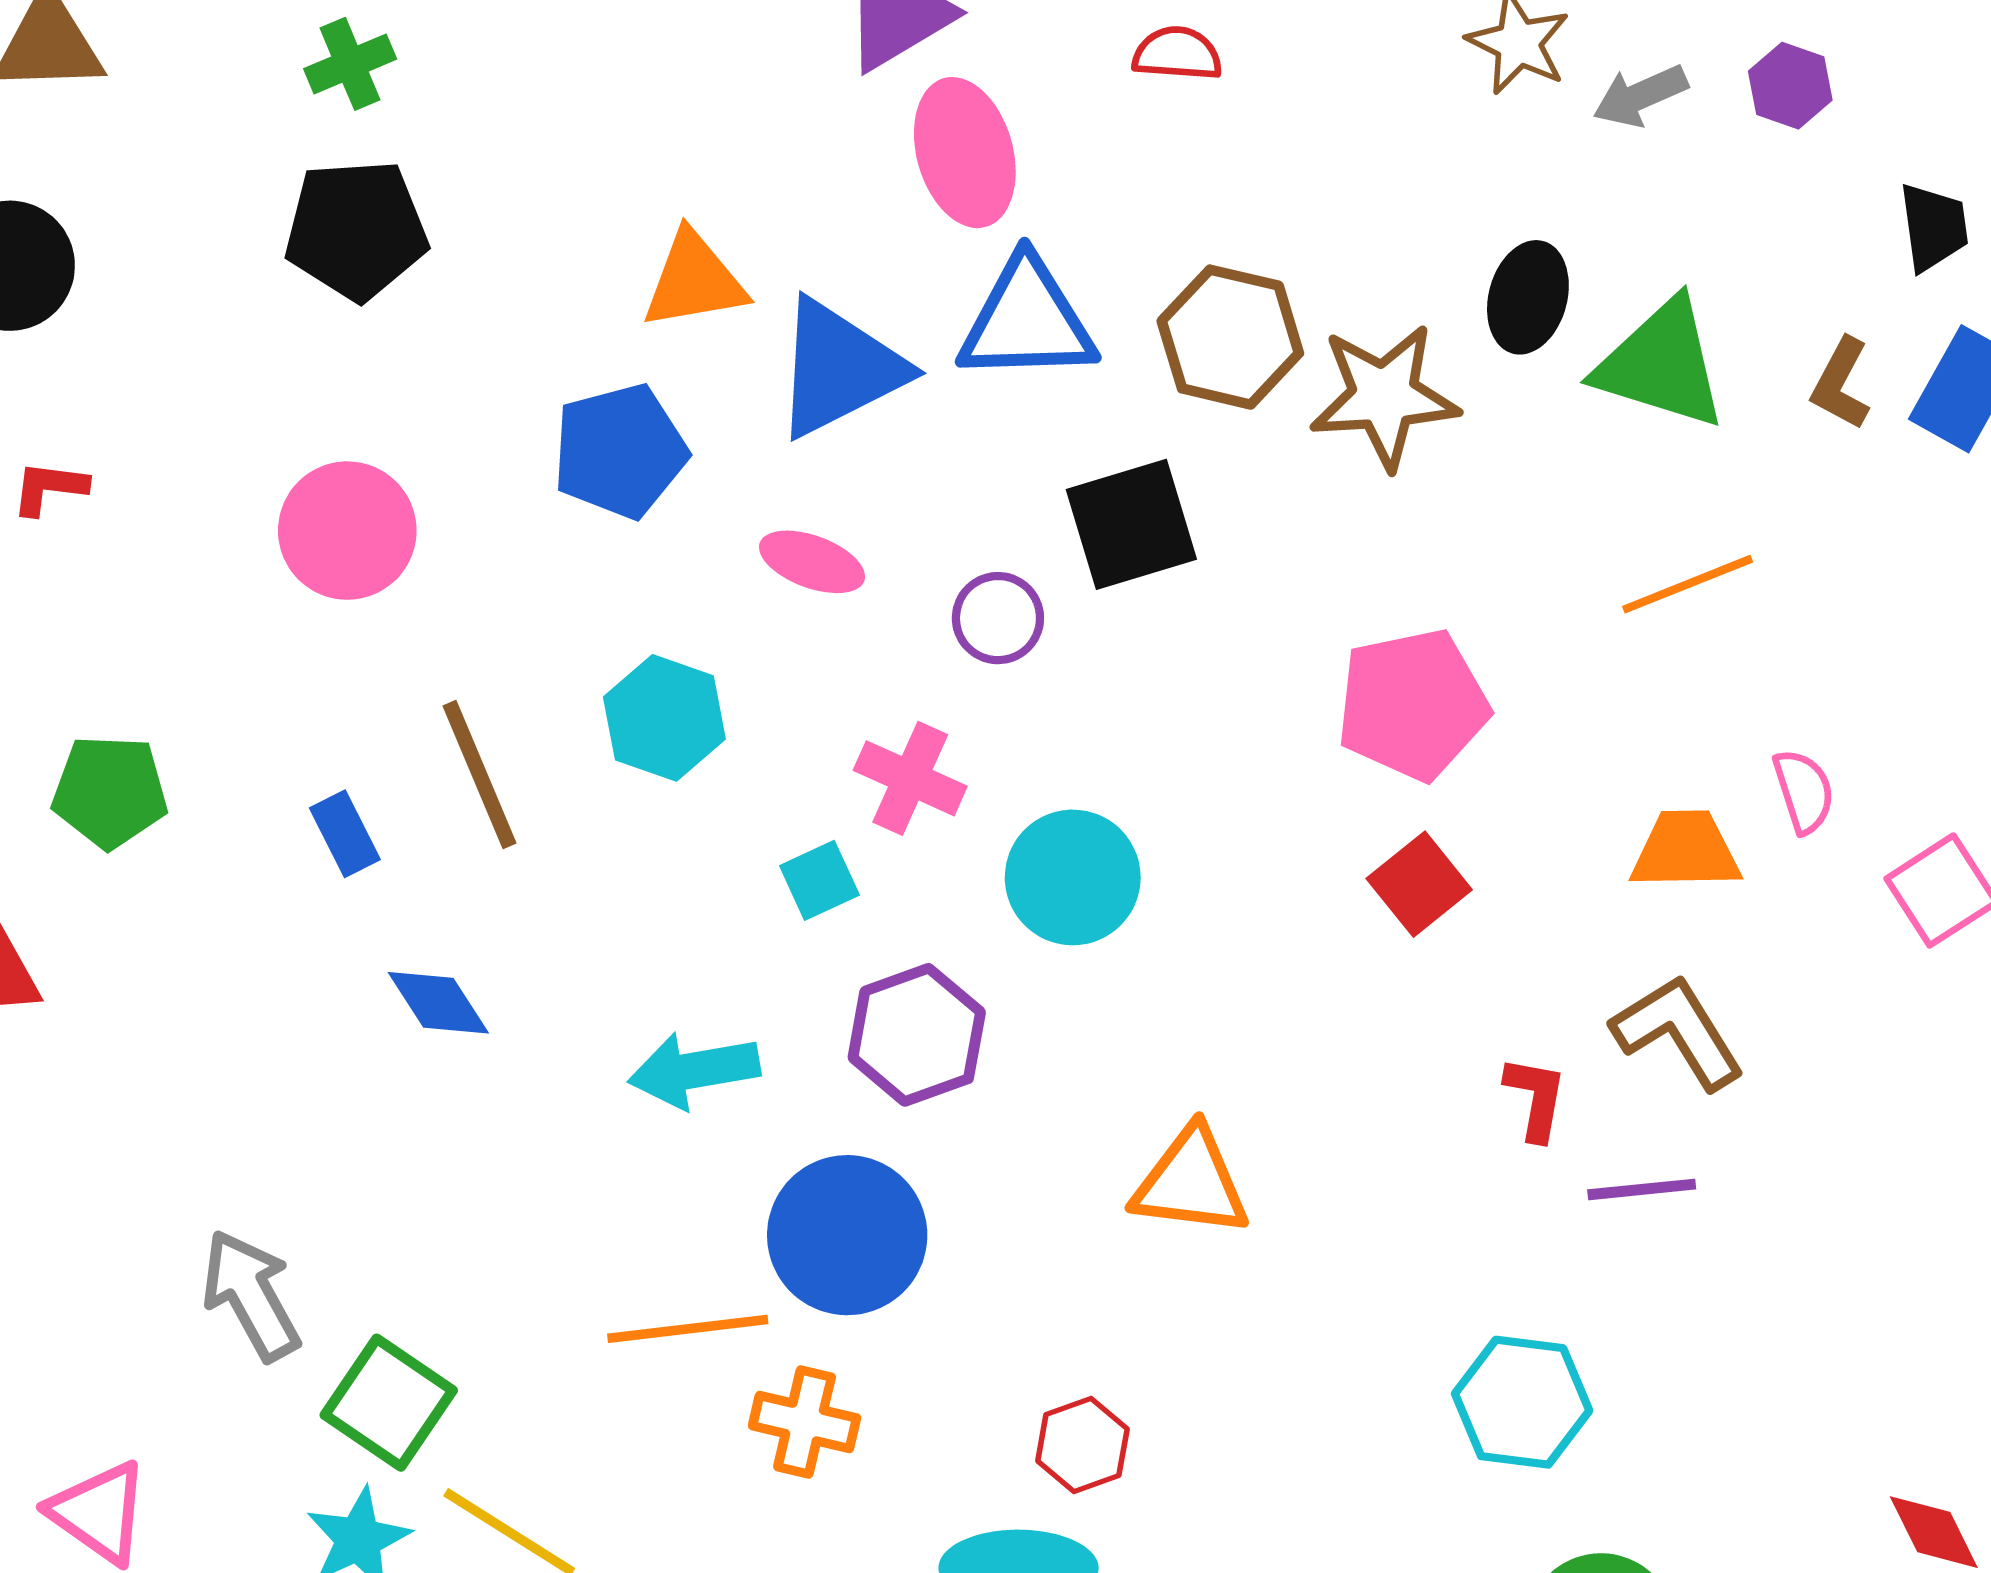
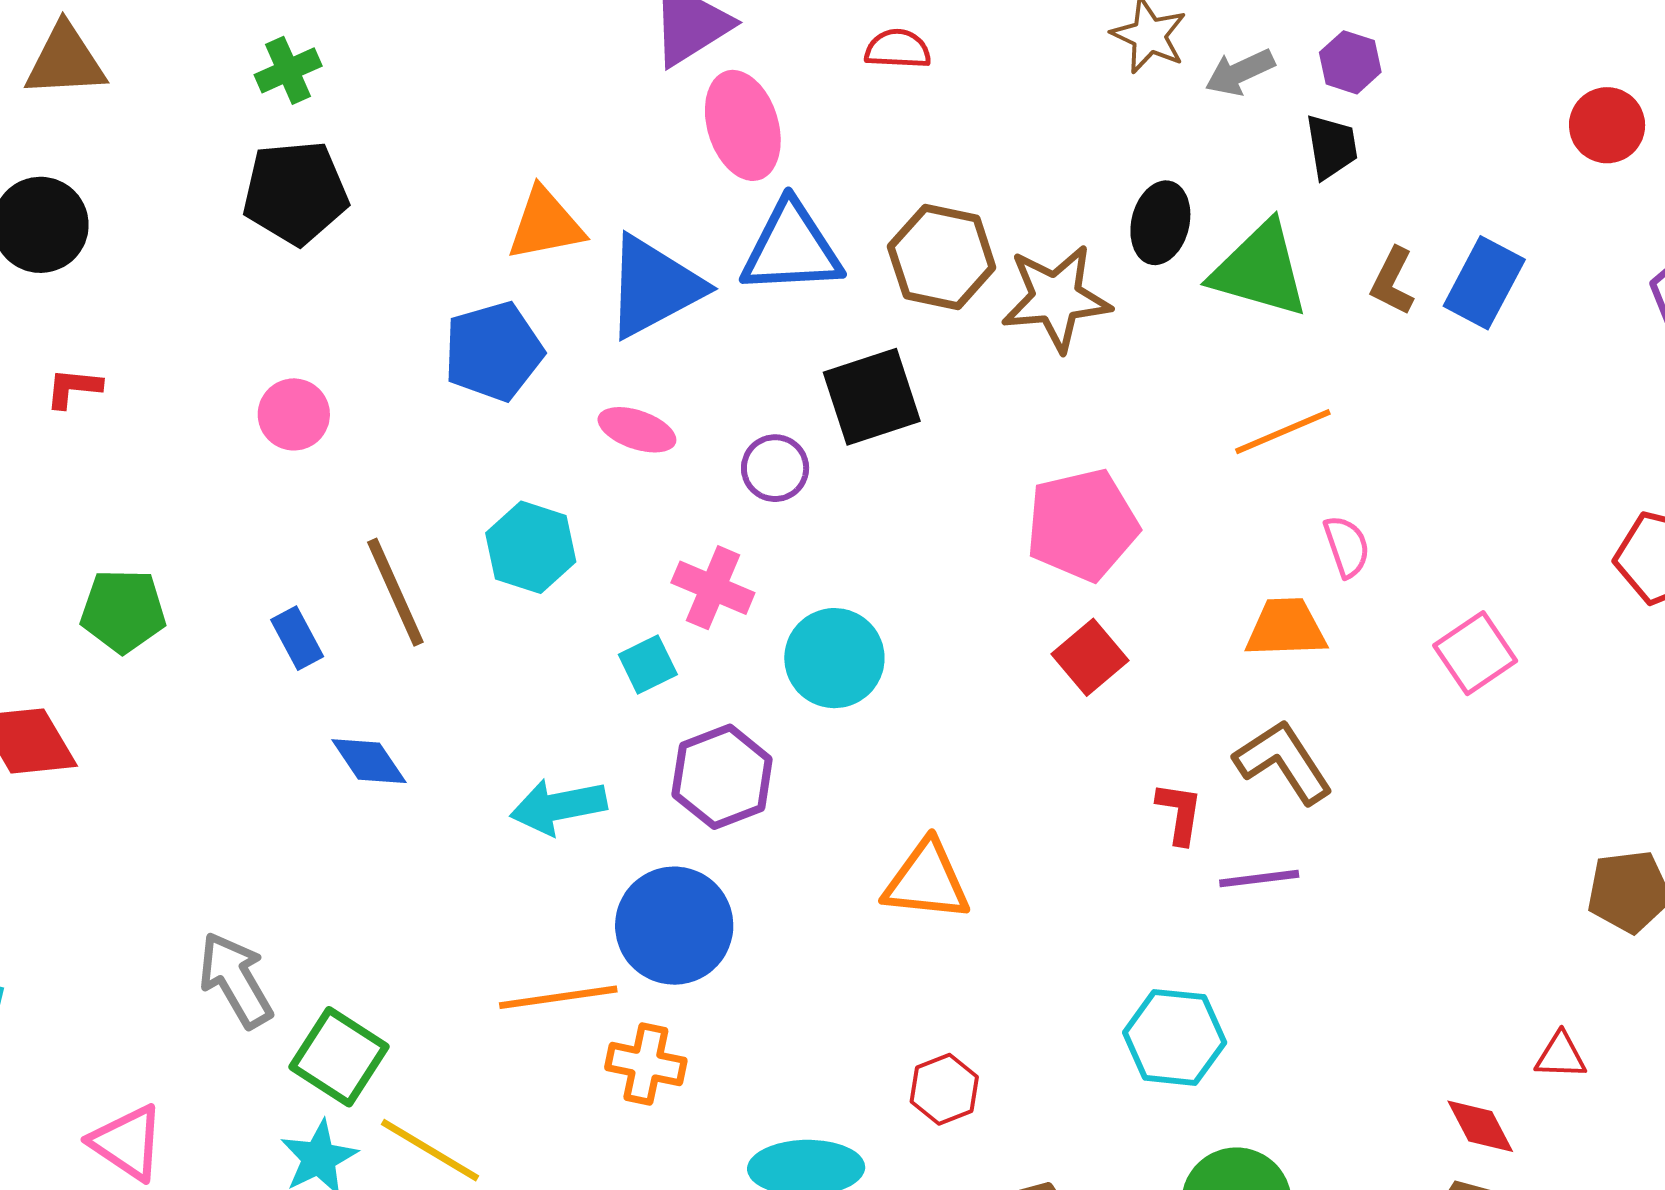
black trapezoid: (1934, 227) -> (1331, 147), moved
pink circle: (347, 531) -> (294, 414), size x0.7
pink semicircle: (1804, 791) -> (1347, 546), moved
red hexagon: (1082, 1445) -> (944, 1089), moved

